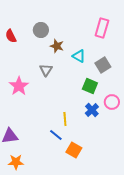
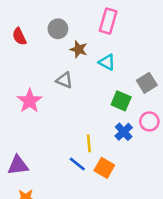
pink rectangle: (102, 28) -> (108, 21), moved
gray square: (103, 65) -> (147, 83), moved
gray triangle: (46, 70) -> (64, 80), turned -40
orange square: (74, 150) -> (104, 168), moved

